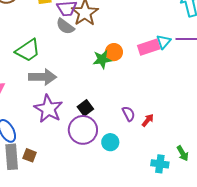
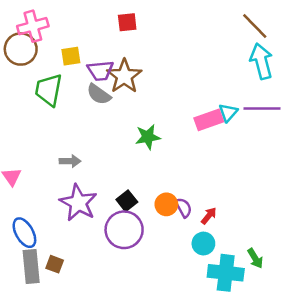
green trapezoid: (28, 50) -> (49, 90), moved, turned 136
orange circle: (114, 52) -> (166, 204), moved
gray arrow: (43, 77) -> (70, 161), size x0.6
cyan circle: (110, 142) -> (203, 244), moved
cyan cross: (160, 164) -> (226, 273), size x1.5

